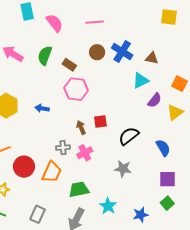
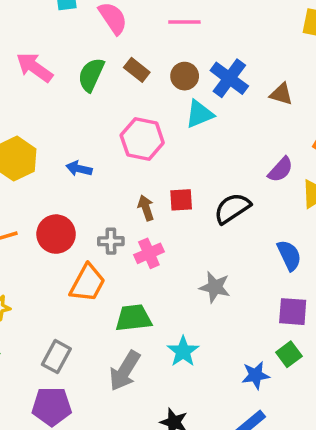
brown rectangle: (69, 65) -> (137, 70), moved
cyan triangle: (141, 81) -> (199, 114), moved
black semicircle: (129, 136) -> (232, 208), moved
red circle: (24, 167) -> (56, 234), moved
blue star: (141, 215) -> (256, 375), moved

